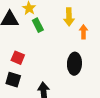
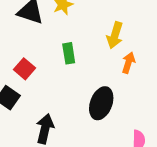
green rectangle: (38, 25) -> (69, 53), moved

